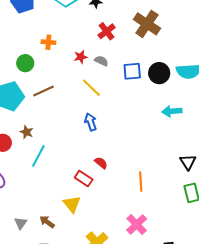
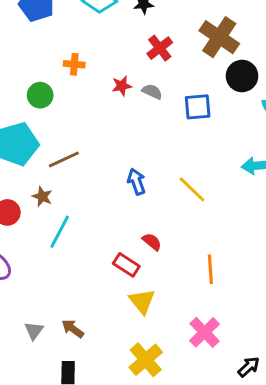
black circle: (159, 73) -> (242, 76), moved
yellow line: (91, 88) -> (192, 189), moved
brown line: (43, 91) -> (64, 159), moved
yellow triangle: (72, 204) -> (142, 301), moved

